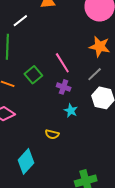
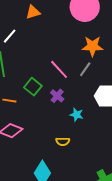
gray line: (95, 74) -> (85, 69), moved
purple cross: (64, 87) -> (57, 96), moved, turned 32

